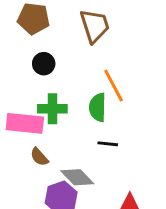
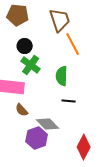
orange line: (114, 86) -> (73, 44), moved
green cross: (52, 109) -> (31, 65), moved, turned 36

